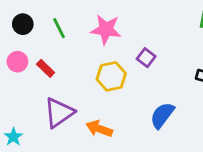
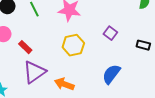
purple square: (146, 58) -> (110, 33), moved
red rectangle: (46, 68) -> (25, 47), moved

